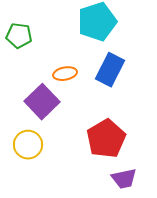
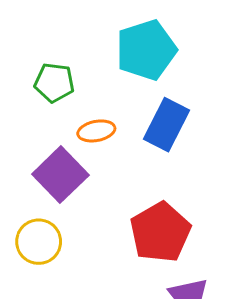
green pentagon: (19, 36) -> (54, 83), moved

